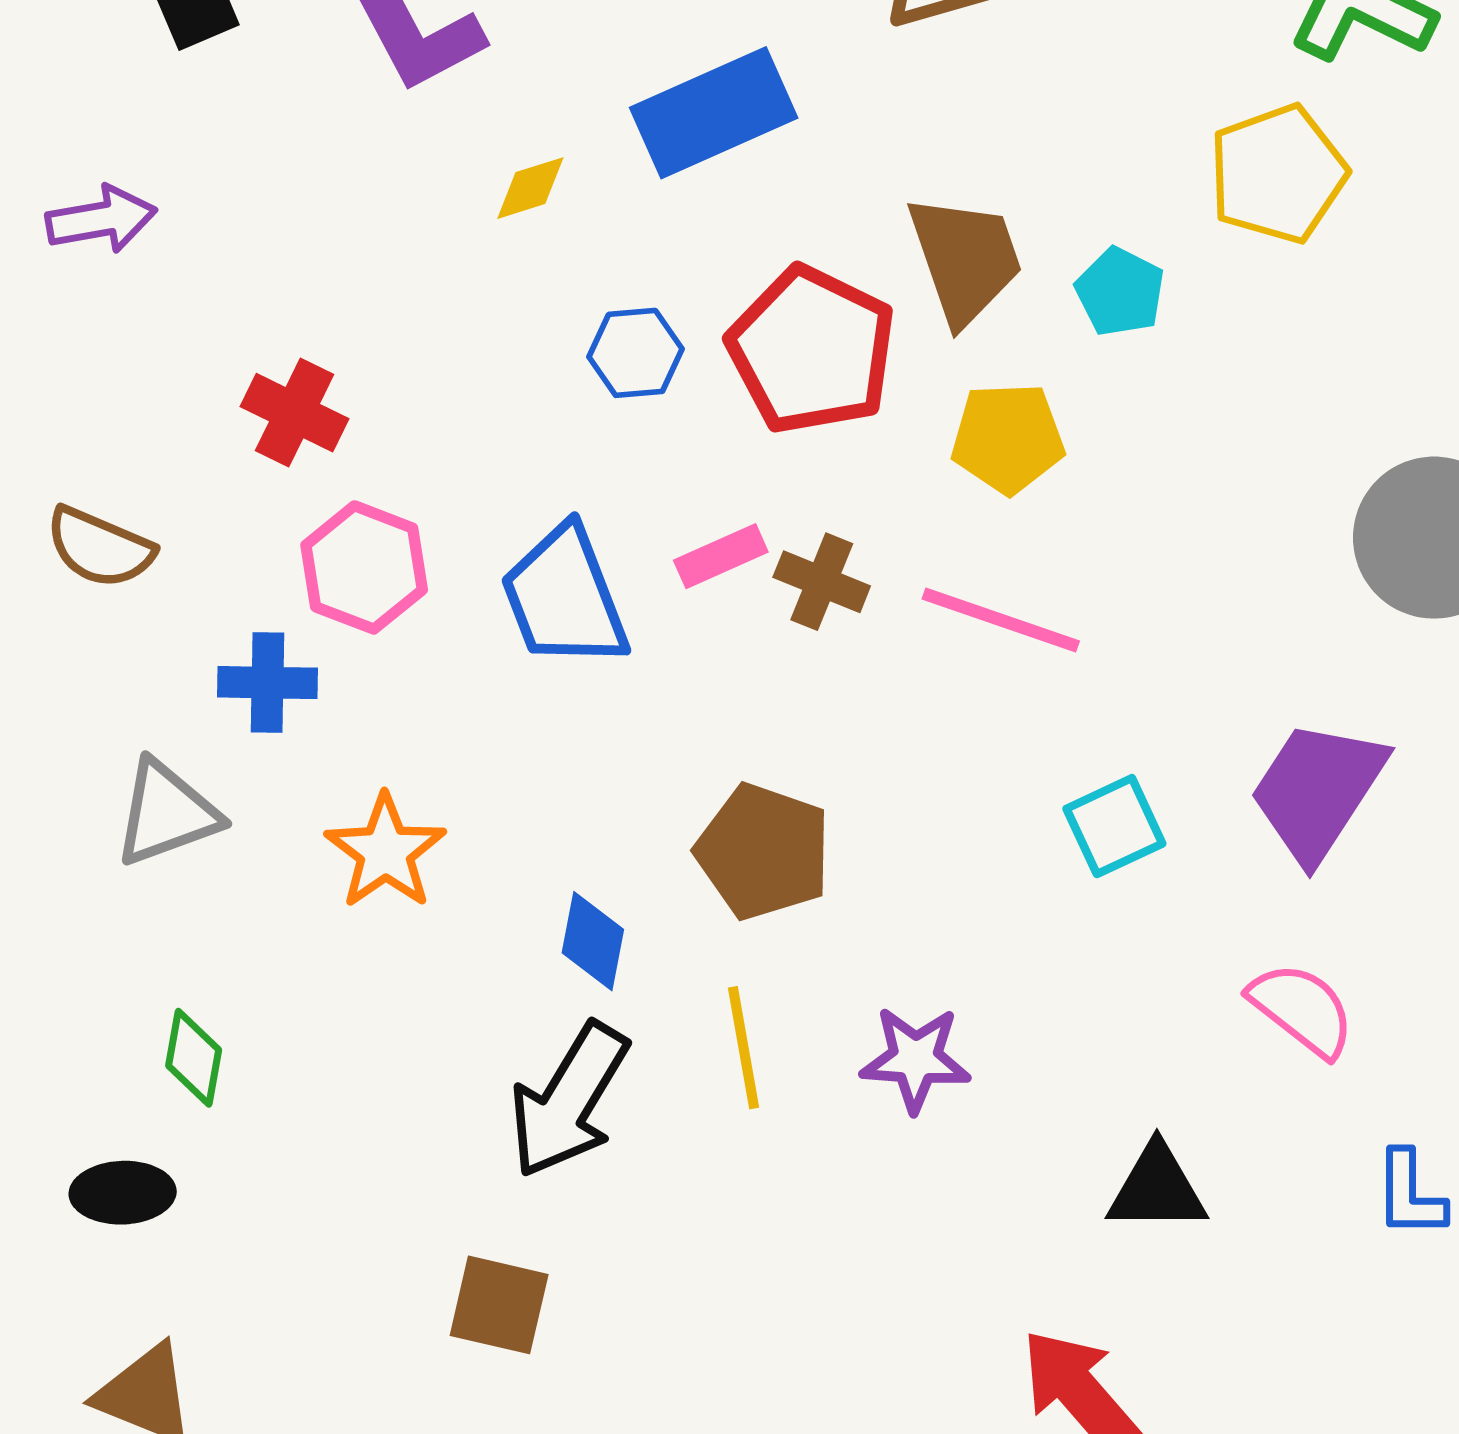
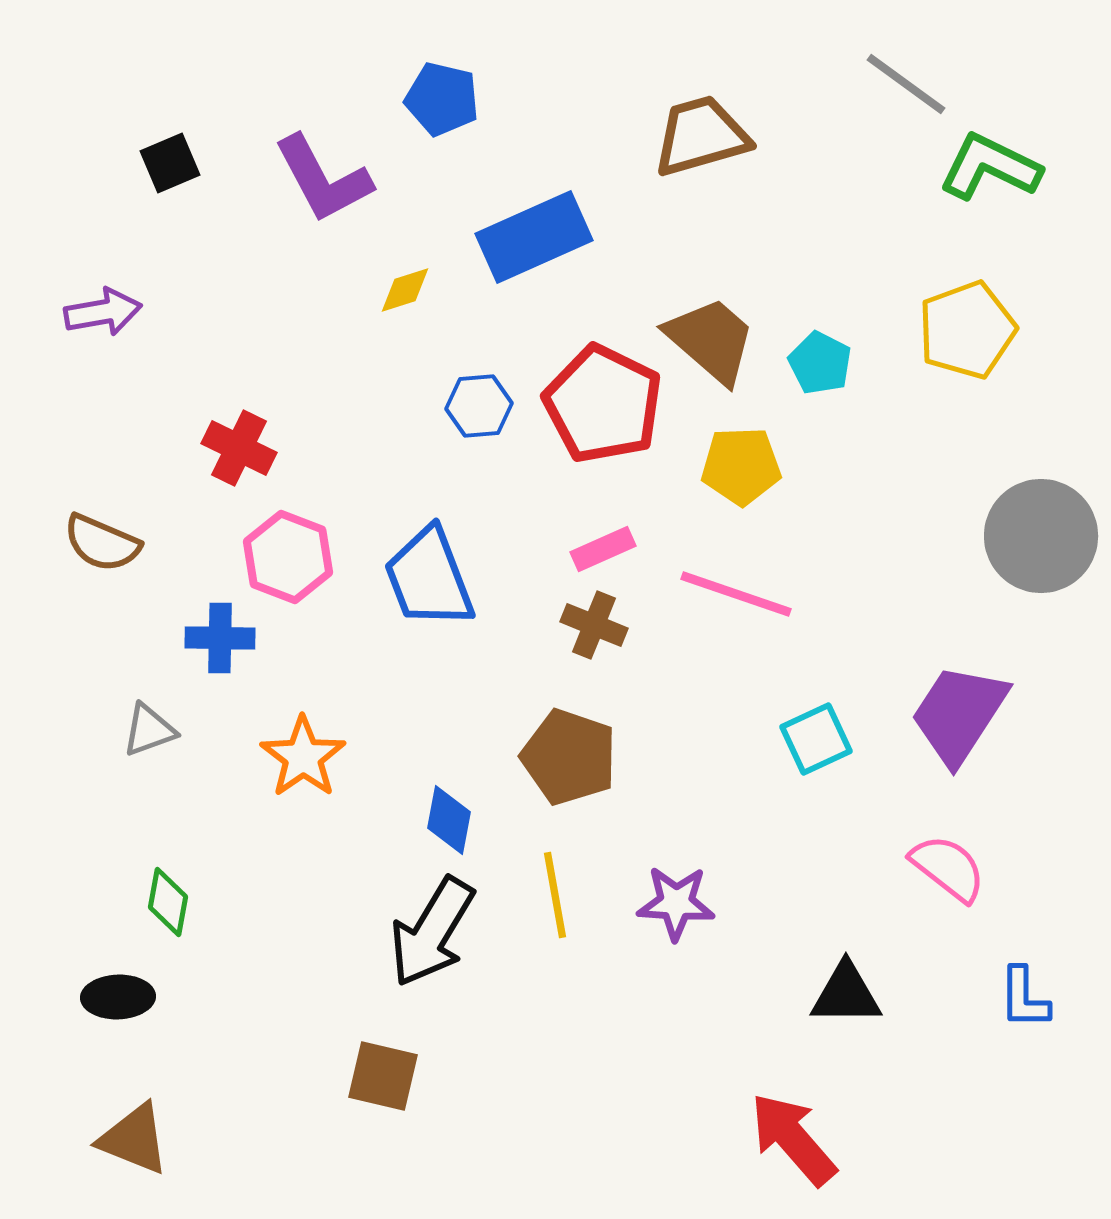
yellow pentagon: (1278, 174) -> (967, 330), moved
brown trapezoid: (965, 259) -> (711, 340), turned -30
pink rectangle: (721, 556) -> (603, 549), moved
brown cross: (822, 582) -> (594, 625), moved
gray triangle: (167, 813) -> (149, 730), size x0.7

